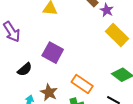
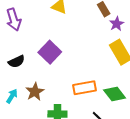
orange rectangle: (82, 84) -> (84, 88), moved, turned -60

